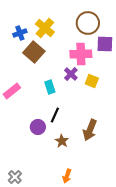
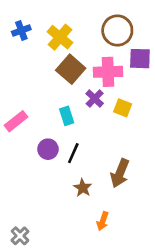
blue cross: (20, 33) -> (21, 31), moved
brown square: (34, 52) -> (71, 69), moved
purple circle: (38, 127) -> (48, 149), moved
orange arrow: (67, 176) -> (103, 221), moved

